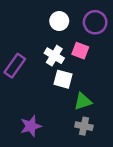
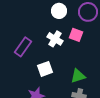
white square: (63, 79) -> (45, 69), moved, turned -35

